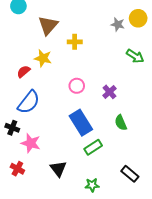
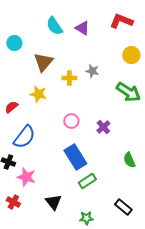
gray star: (118, 24) -> (92, 71), moved
green arrow: (135, 56) -> (128, 92), size x1.4
red semicircle: (24, 71) -> (11, 107), moved
green semicircle: (121, 123) -> (129, 160), moved

